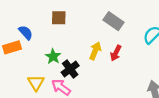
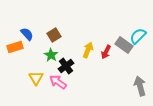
brown square: (59, 18) -> (54, 35), moved, turned -32
gray rectangle: (113, 21) -> (124, 45), moved

